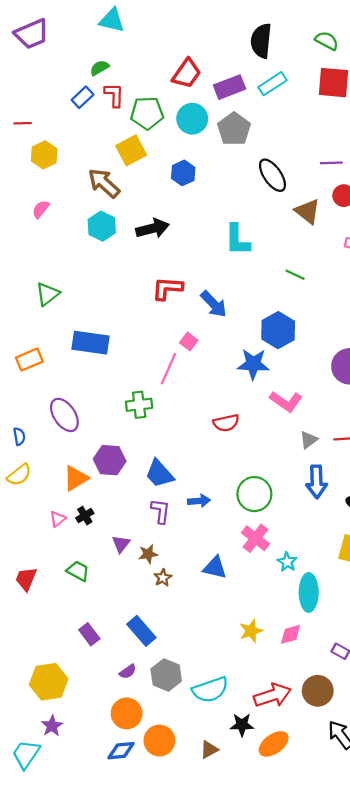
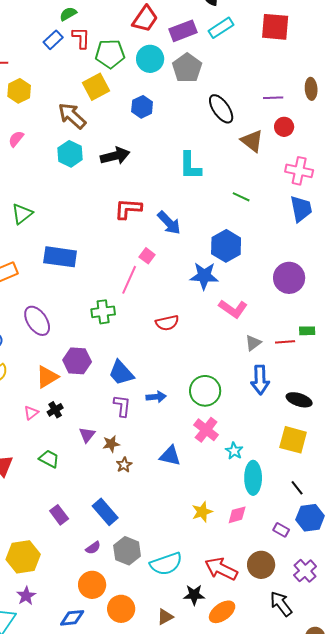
red semicircle: (226, 423) -> (167, 323), moved
red arrow: (272, 695) -> (221, 569), turned -136
blue diamond: (121, 751) -> (72, 618), moved

